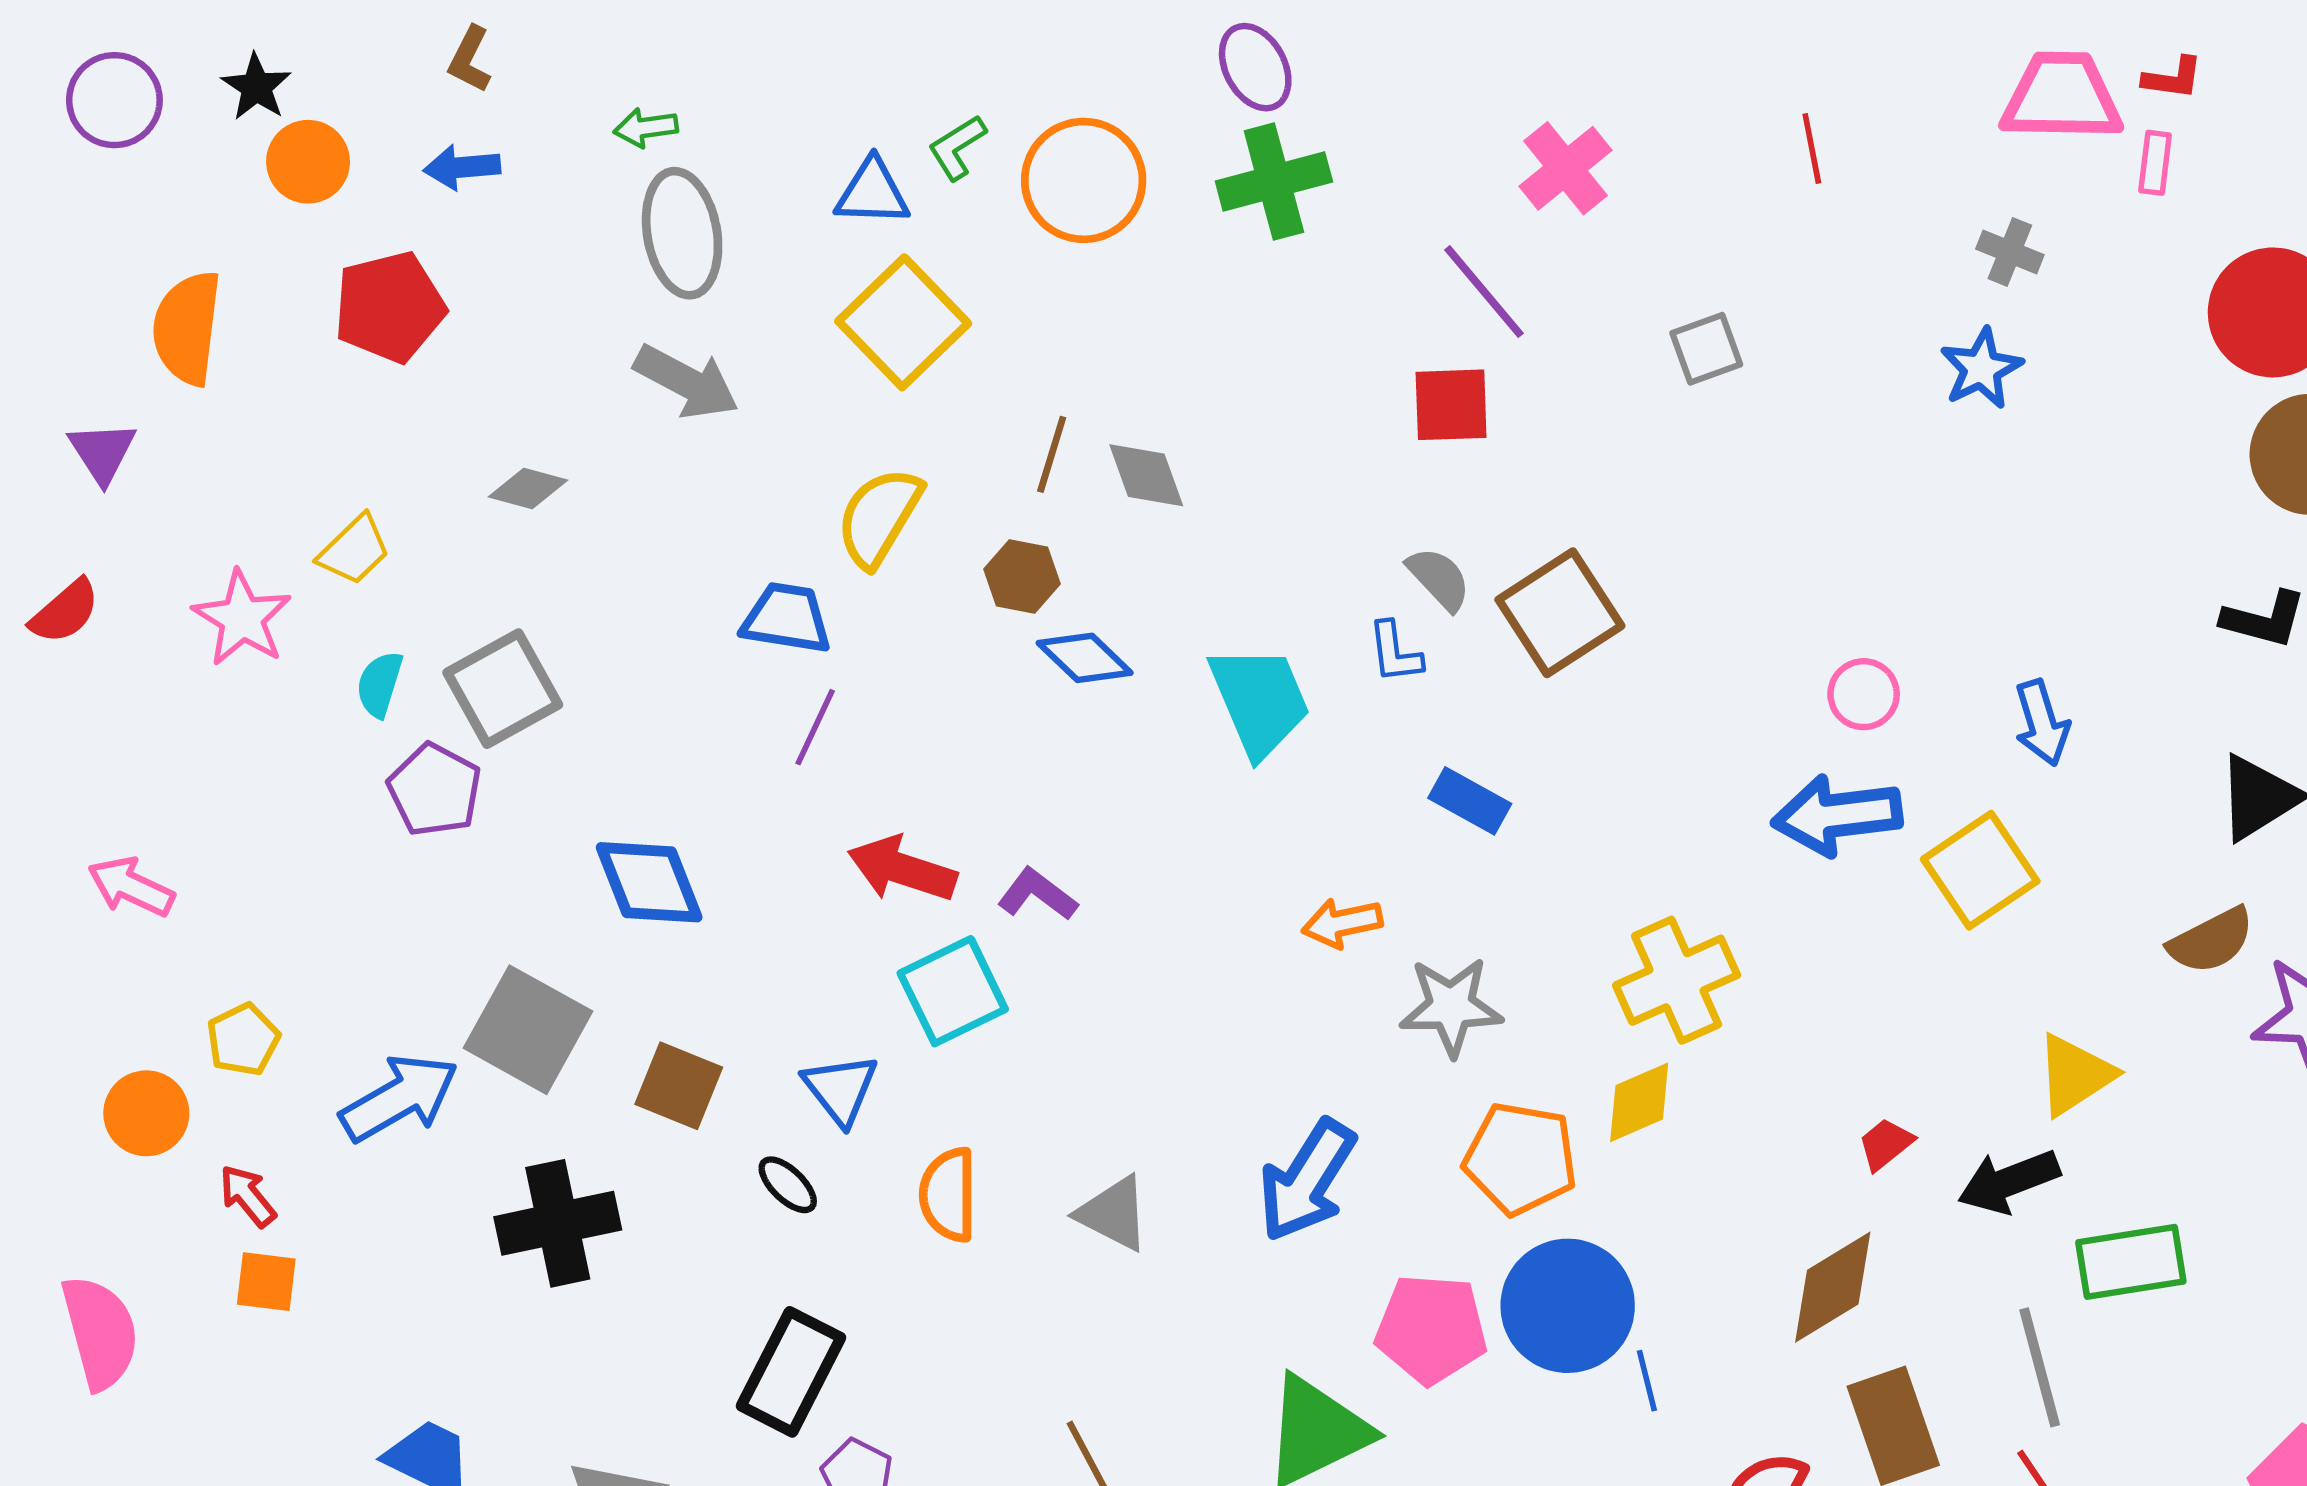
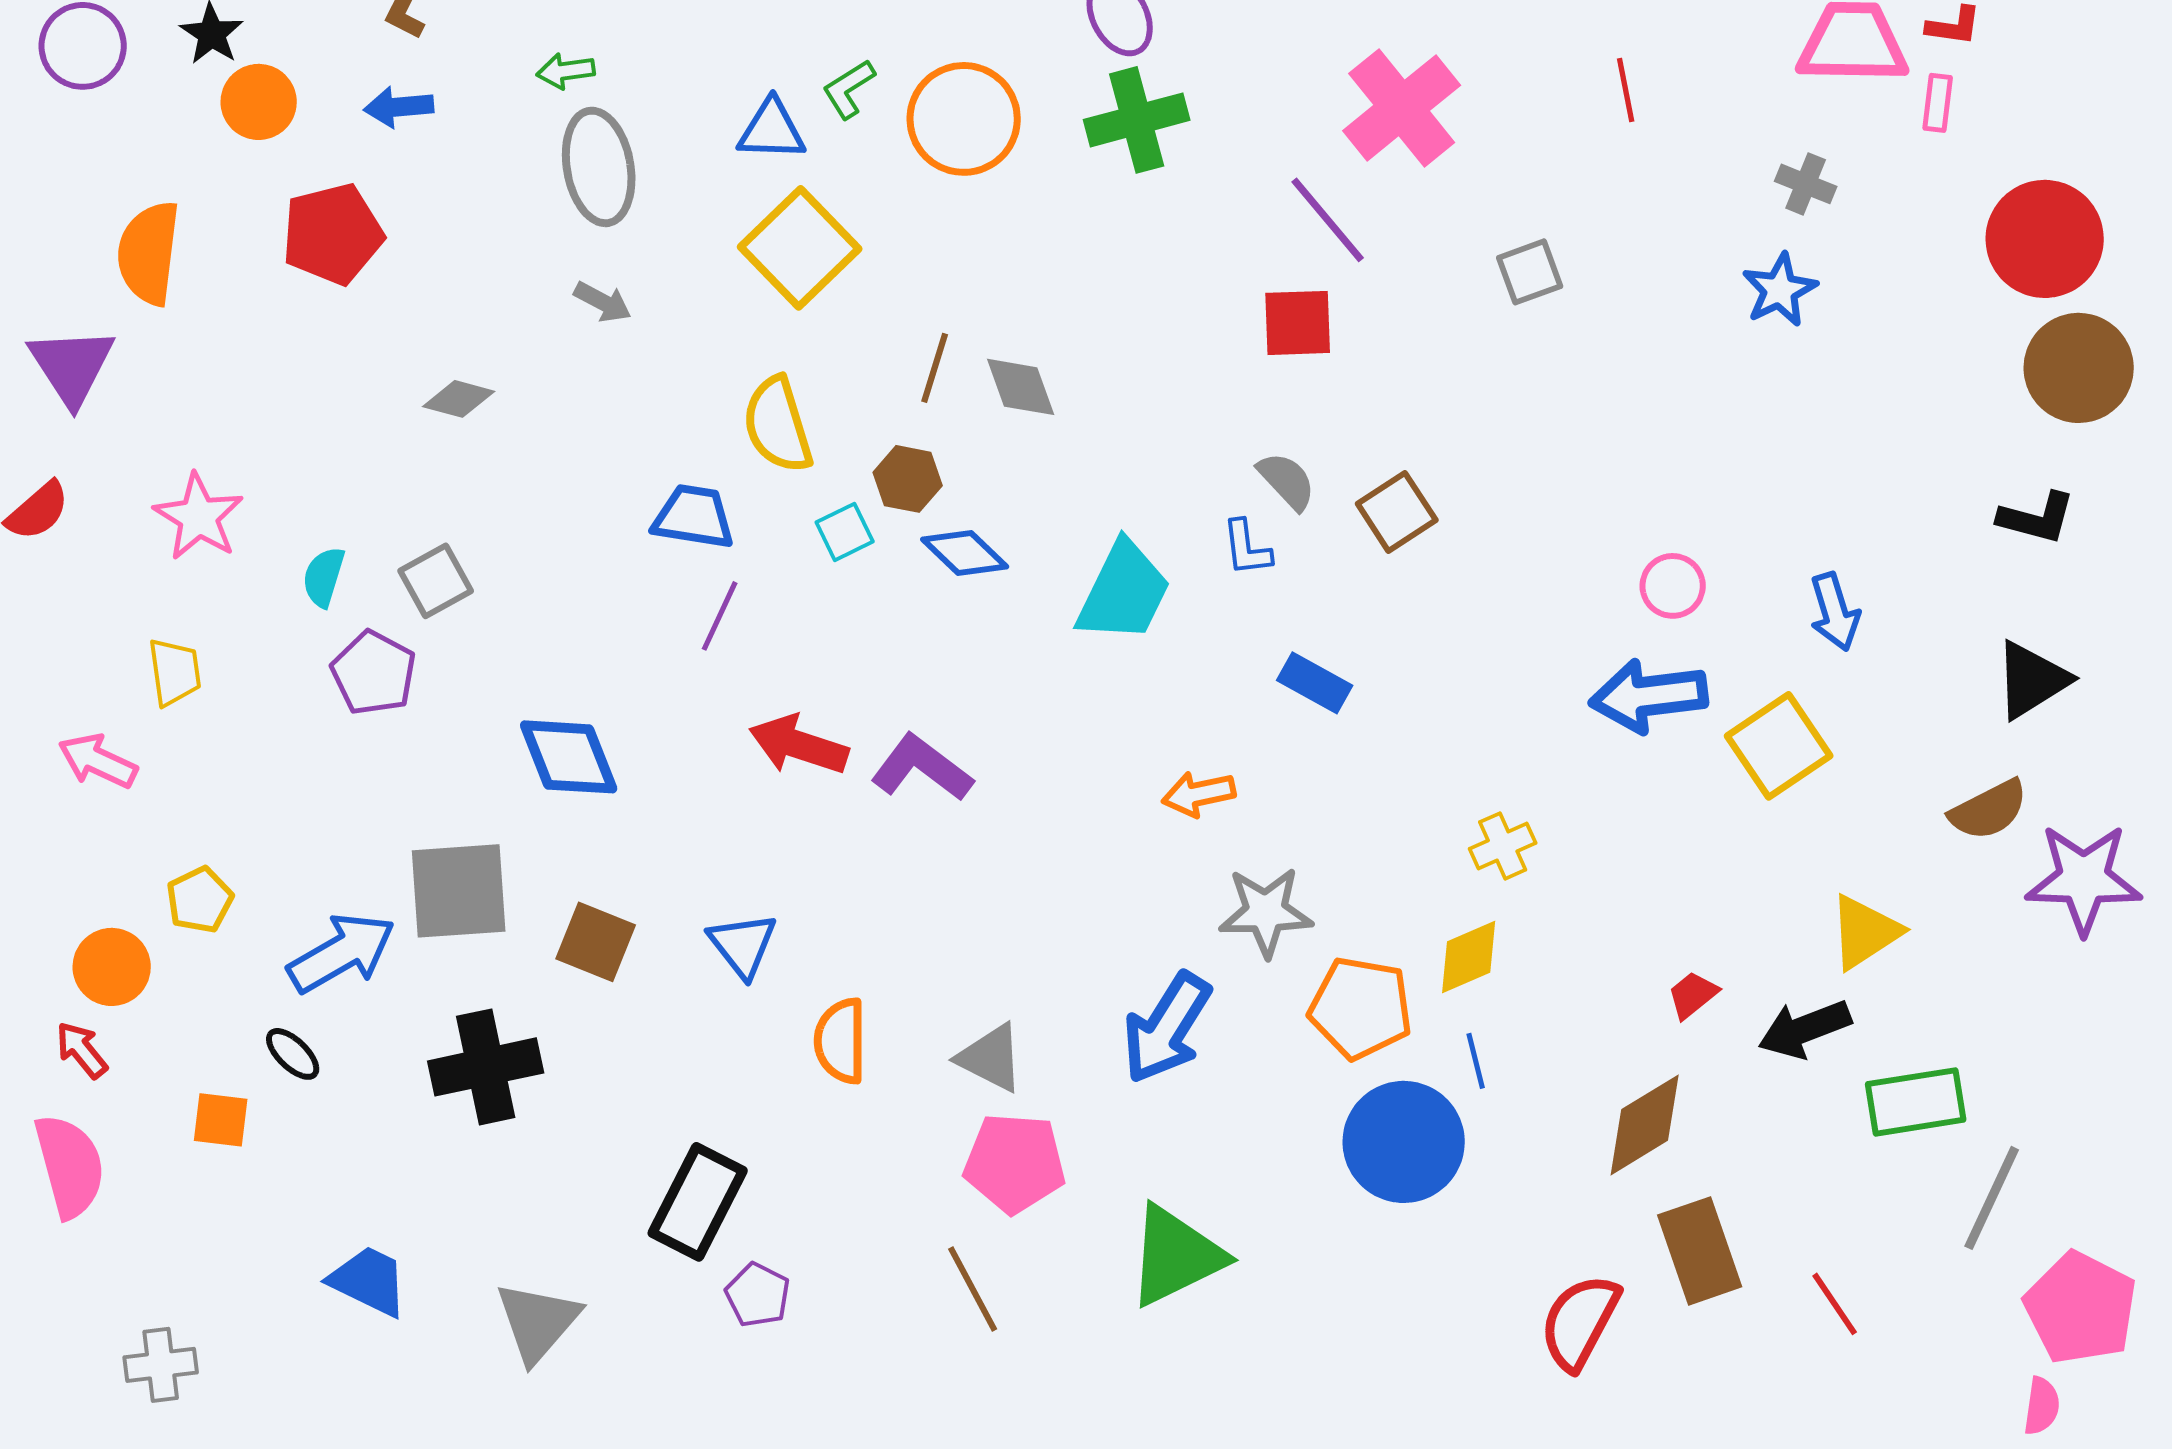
pink cross: (1565, 168) -> (1402, 108), size x1.4
gray arrow: (686, 382) -> (603, 302), size x0.6
purple triangle: (102, 452) -> (72, 366), size x1.4
yellow semicircle: (879, 517) -> (778, 425), turned -48
yellow trapezoid: (354, 550) -> (175, 672), moved, turned -54
brown square: (1560, 613) -> (1397, 512), size x0.7
gray square: (503, 689) -> (436, 581), size x0.7
cyan trapezoid: (1260, 701) -> (1124, 592), turned 49
purple L-shape: (1037, 894) -> (922, 768), size x1.4
yellow cross: (1677, 980) -> (1503, 846), size x0.6
cyan square: (953, 991) -> (845, 532), moved, size x0.6
gray star: (1451, 1007) -> (1266, 912), moved
gray square: (528, 1030) -> (459, 891), turned -33
black ellipse: (788, 1185) -> (293, 1054), moved
red arrow: (248, 1196) -> (82, 1050), moved
pink pentagon: (1431, 1329) -> (1015, 1163), moved
gray line: (2040, 1367) -> (1992, 1198), moved, turned 40
blue line: (1647, 1381) -> (1476, 1061), moved

